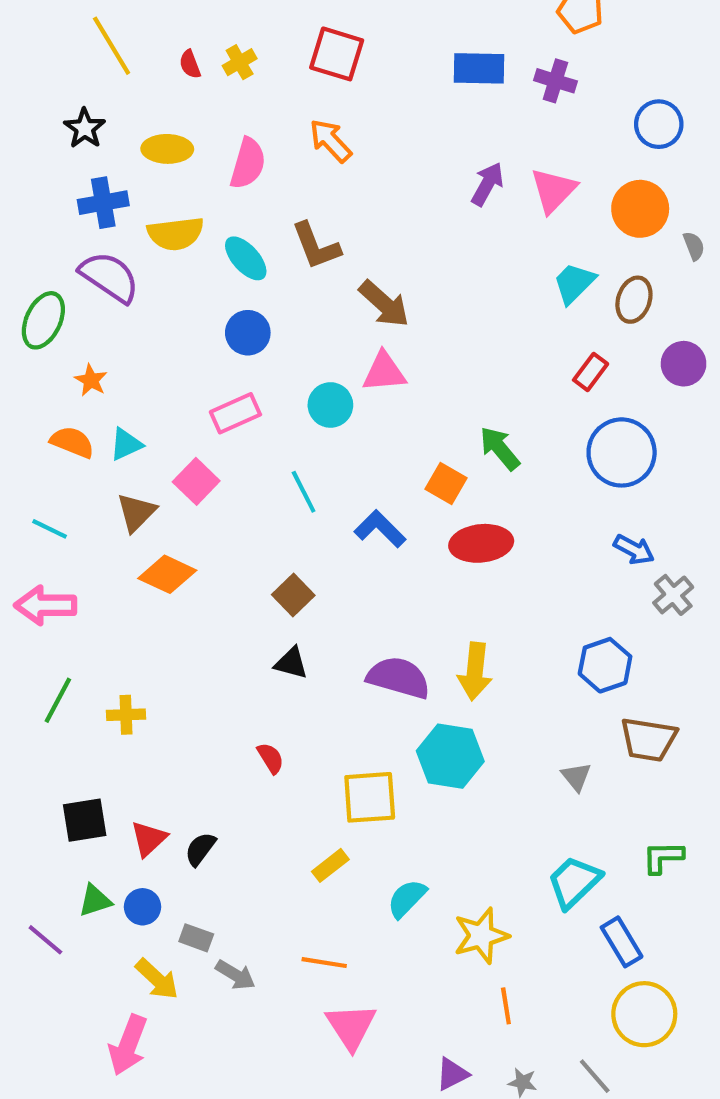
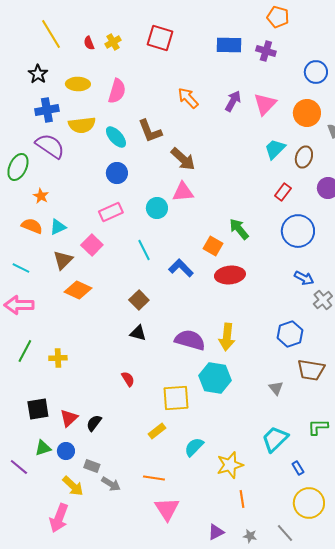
orange arrow: (330, 141) -> (188, 98), moved
blue rectangle: (622, 942) -> (298, 468), size x0.6

